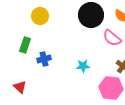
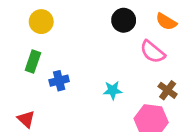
black circle: (91, 15) -> (124, 20), size x0.7
yellow circle: (40, 16) -> (41, 22), moved

